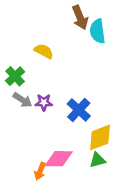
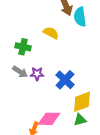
yellow semicircle: (44, 51) -> (51, 33), moved
green cross: (15, 76) -> (23, 47), moved, turned -35

